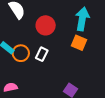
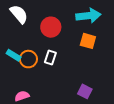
cyan arrow: (82, 19) -> (88, 16), turned 80

